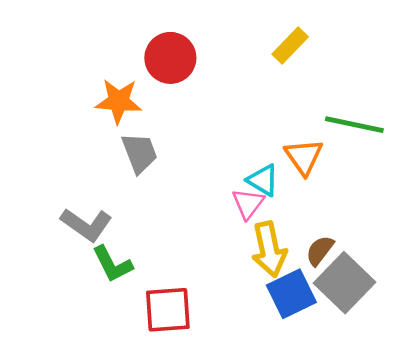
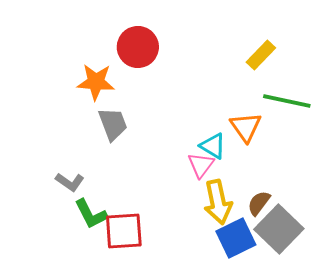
yellow rectangle: (290, 46) -> (261, 55), moved
gray L-shape: (86, 225) -> (70, 182), size x0.7
red square: (168, 310) -> (124, 231), moved

